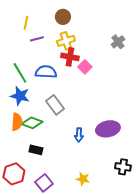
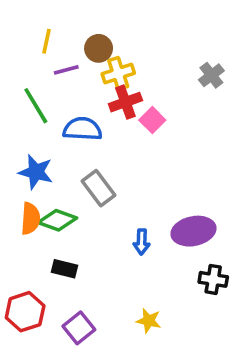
brown circle: (63, 17) -> (99, 48), moved
red cross: (70, 57) -> (125, 102), turned -30
green line: (20, 73) -> (36, 106), moved
black cross: (123, 167) -> (213, 279), moved

